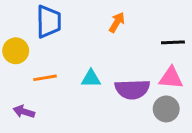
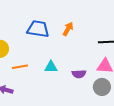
blue trapezoid: (49, 22) -> (38, 29), moved, turned -80
purple semicircle: (132, 89) -> (79, 74), size x0.6

